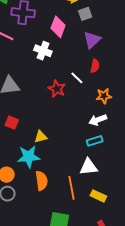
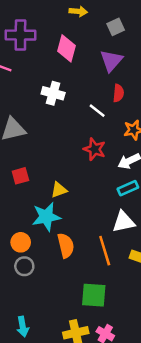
gray square: (85, 14) -> (116, 27), moved
white cross: (43, 51) -> (53, 93), moved
red star: (57, 89) -> (95, 149), moved
red square: (12, 123) -> (20, 176), turned -32

